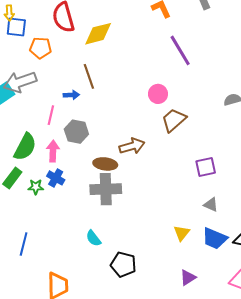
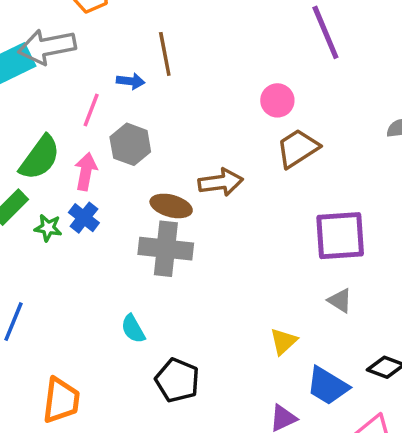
purple square: (206, 167) -> (340, 236), size x1.5
blue trapezoid: (215, 238) -> (328, 386), moved

